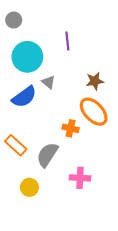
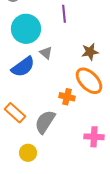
pink cross: (80, 178) -> (94, 137), moved

